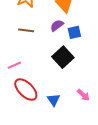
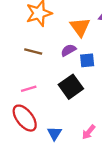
pink line: (14, 65) -> (29, 89), moved
pink arrow: (83, 95) -> (89, 132), turned 80

